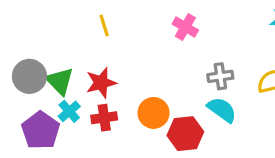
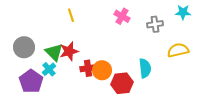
gray cross: (220, 76) -> (155, 24), moved
green triangle: (60, 81) -> (54, 52), moved
cyan semicircle: (222, 110) -> (145, 68), turned 48
red cross: (104, 118) -> (88, 68), moved

